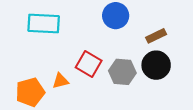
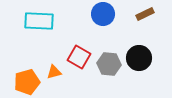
brown rectangle: (156, 36) -> (145, 14), moved

